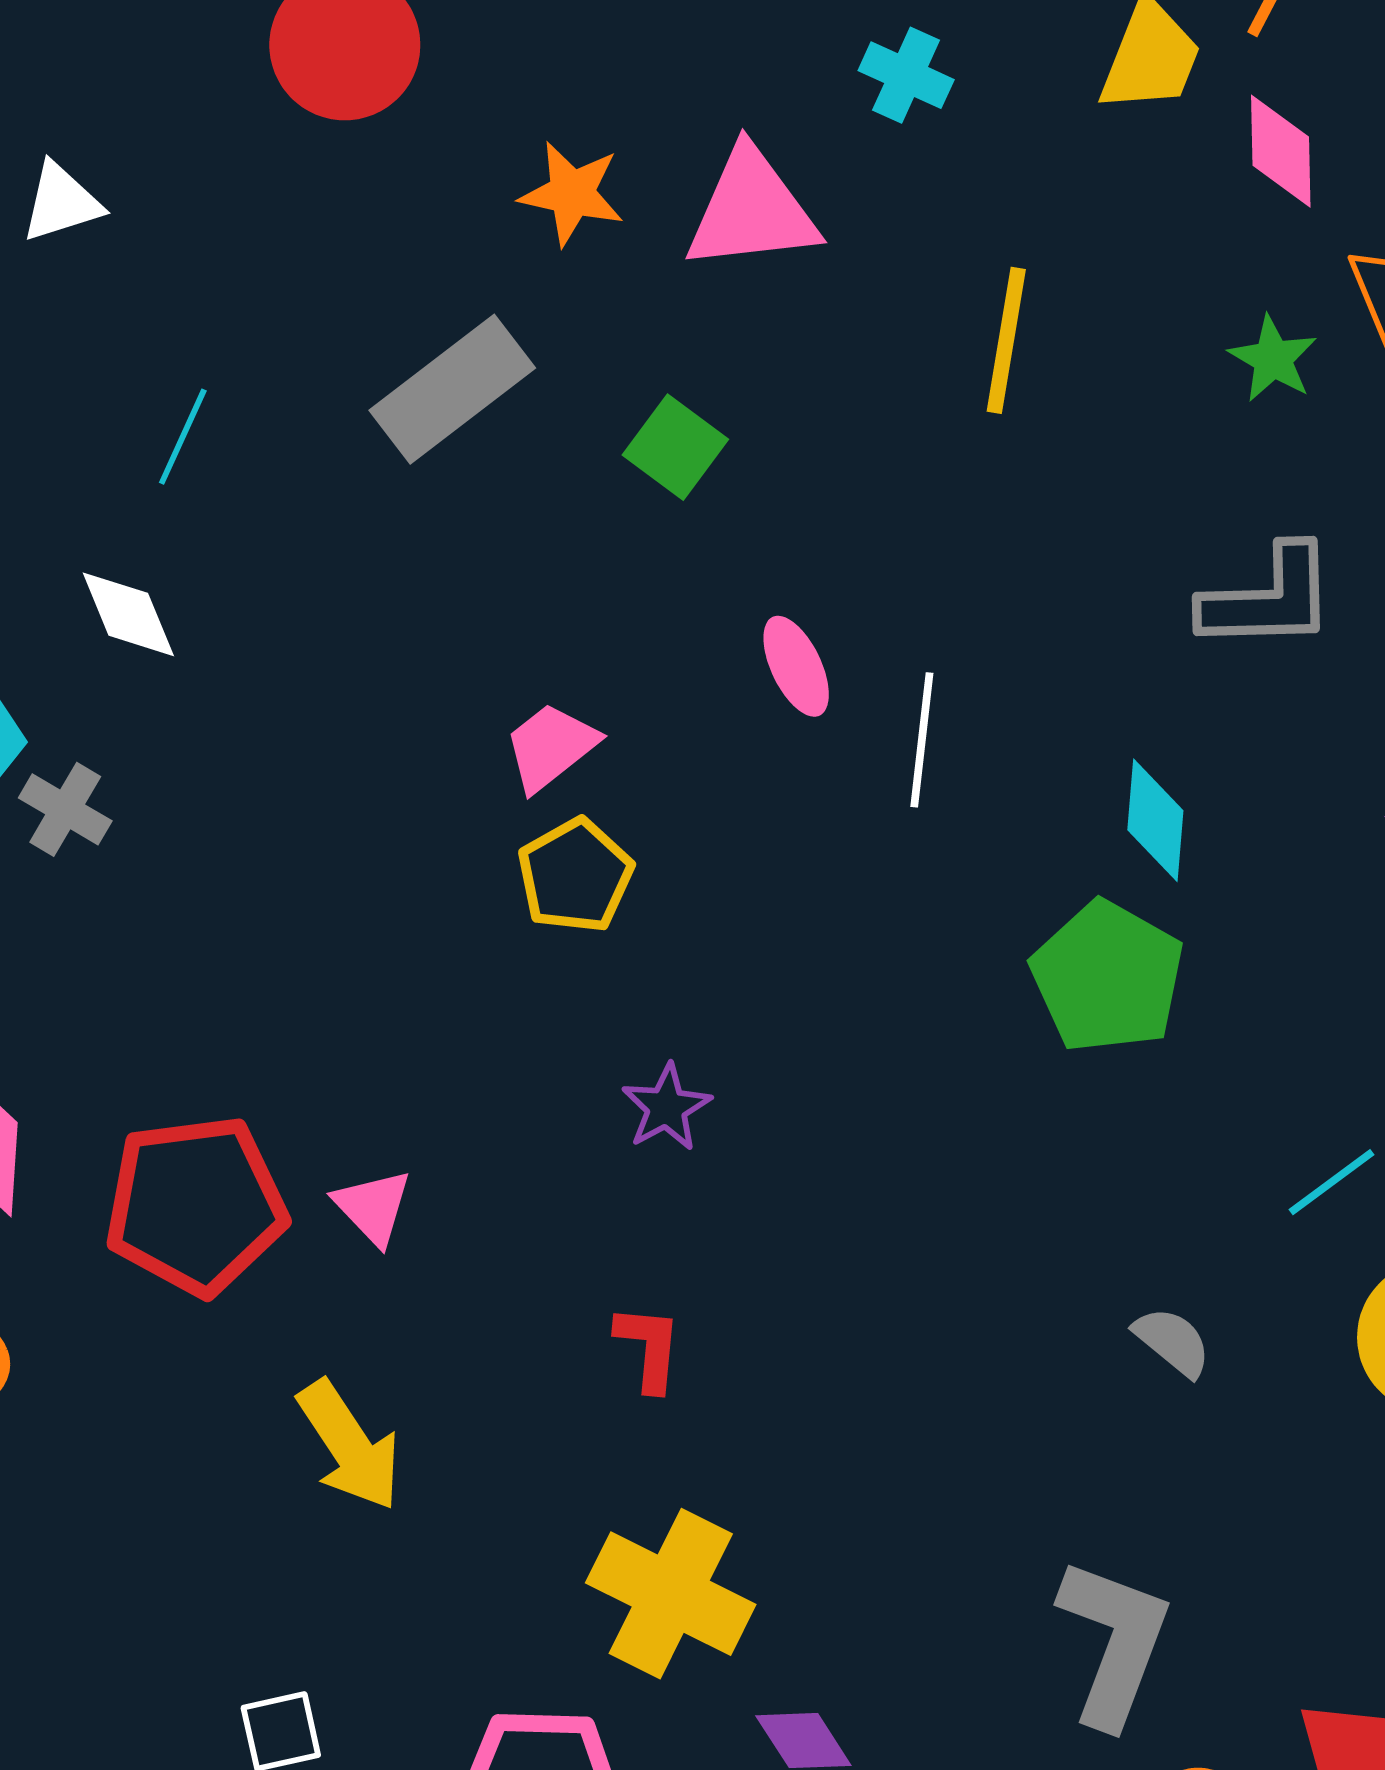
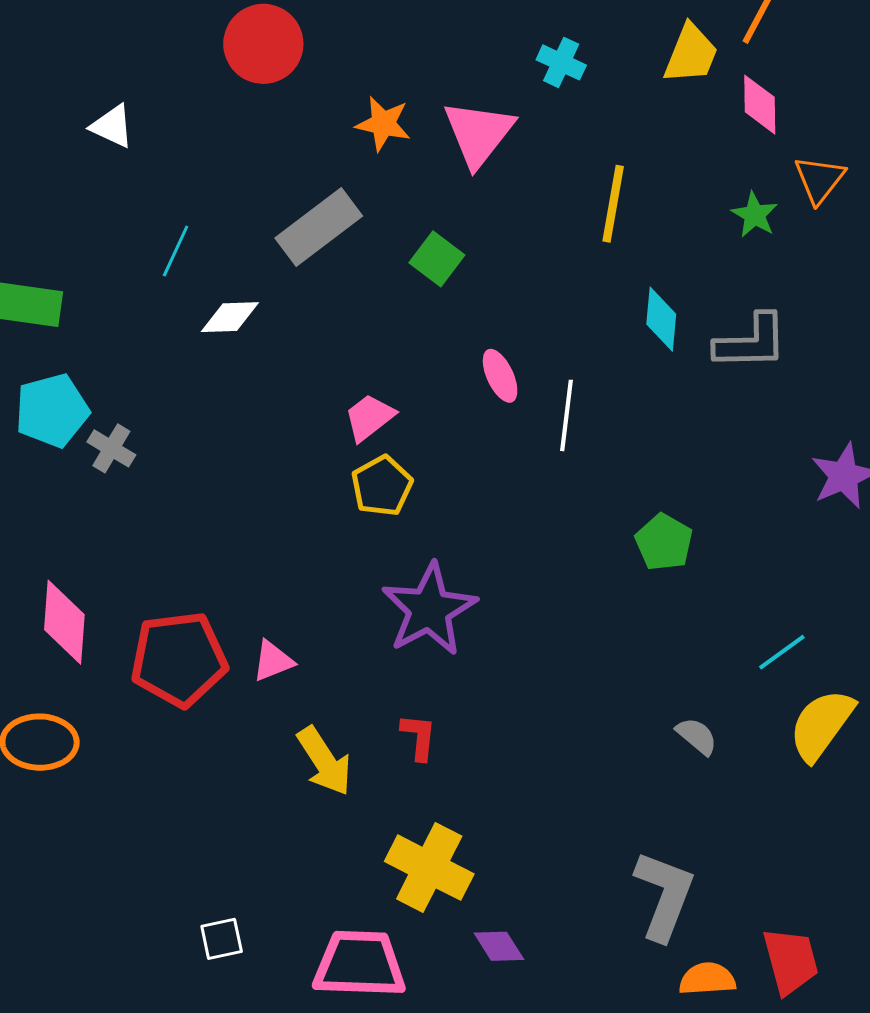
white triangle: (61, 202) -> (112, 126), turned 42
pink triangle: (752, 210) -> (479, 133), turned -46
white diamond: (128, 614) -> (230, 317), moved, turned -70
cyan diamond: (1155, 820) -> (661, 319), moved
green pentagon: (1108, 977) -> (664, 542), size x0.7
purple star: (666, 1107) -> (429, 609), size x2.0
pink triangle: (373, 1207) -> (273, 661), turned 51
yellow arrow: (349, 1446) -> (324, 761), moved

